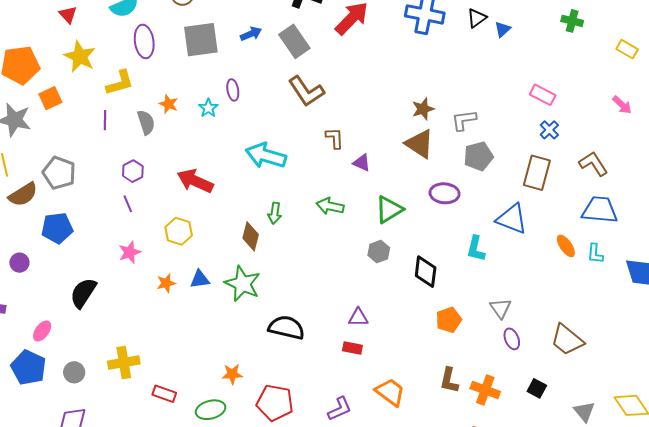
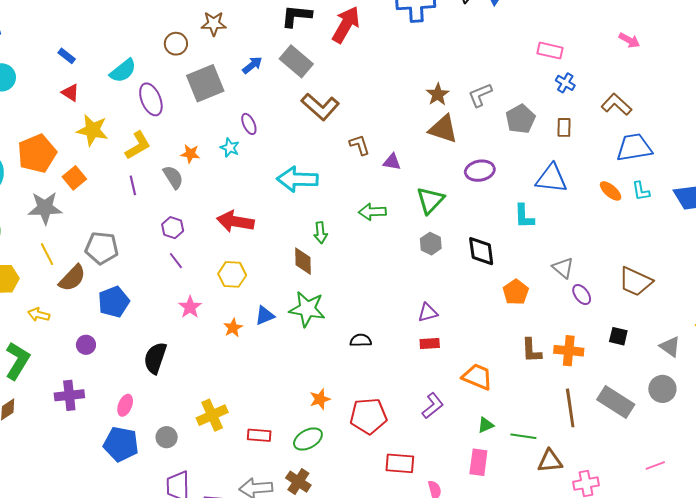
gray pentagon: (478, 156) -> (521, 119), moved
brown rectangle: (537, 173) -> (564, 127), size x0.6
black semicircle: (286, 328) -> (361, 340), size x0.6

